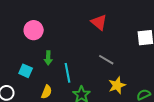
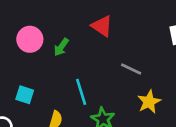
red triangle: (99, 22) -> (102, 26), moved
green arrow: (48, 58) -> (61, 47), moved, turned 40

